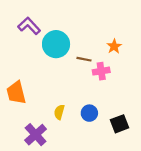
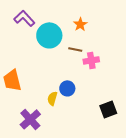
orange star: (114, 46) -> (80, 24), moved
blue circle: (89, 113) -> (67, 88), moved

